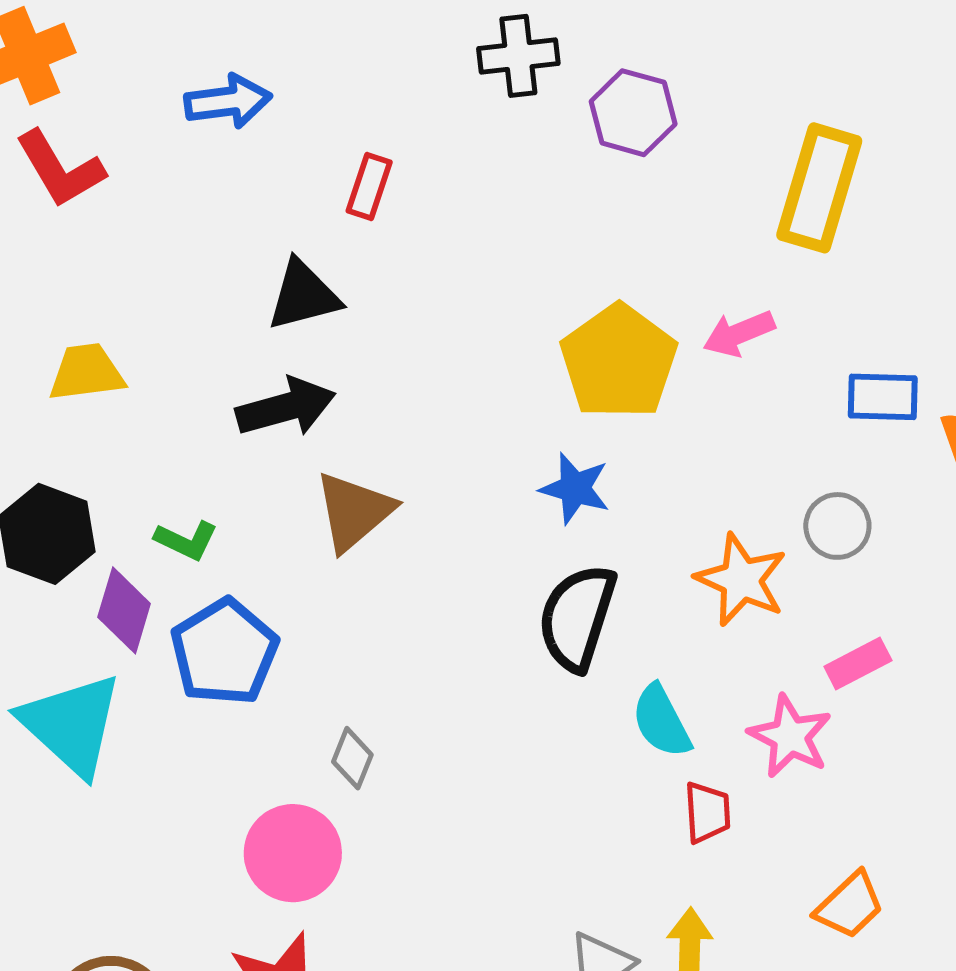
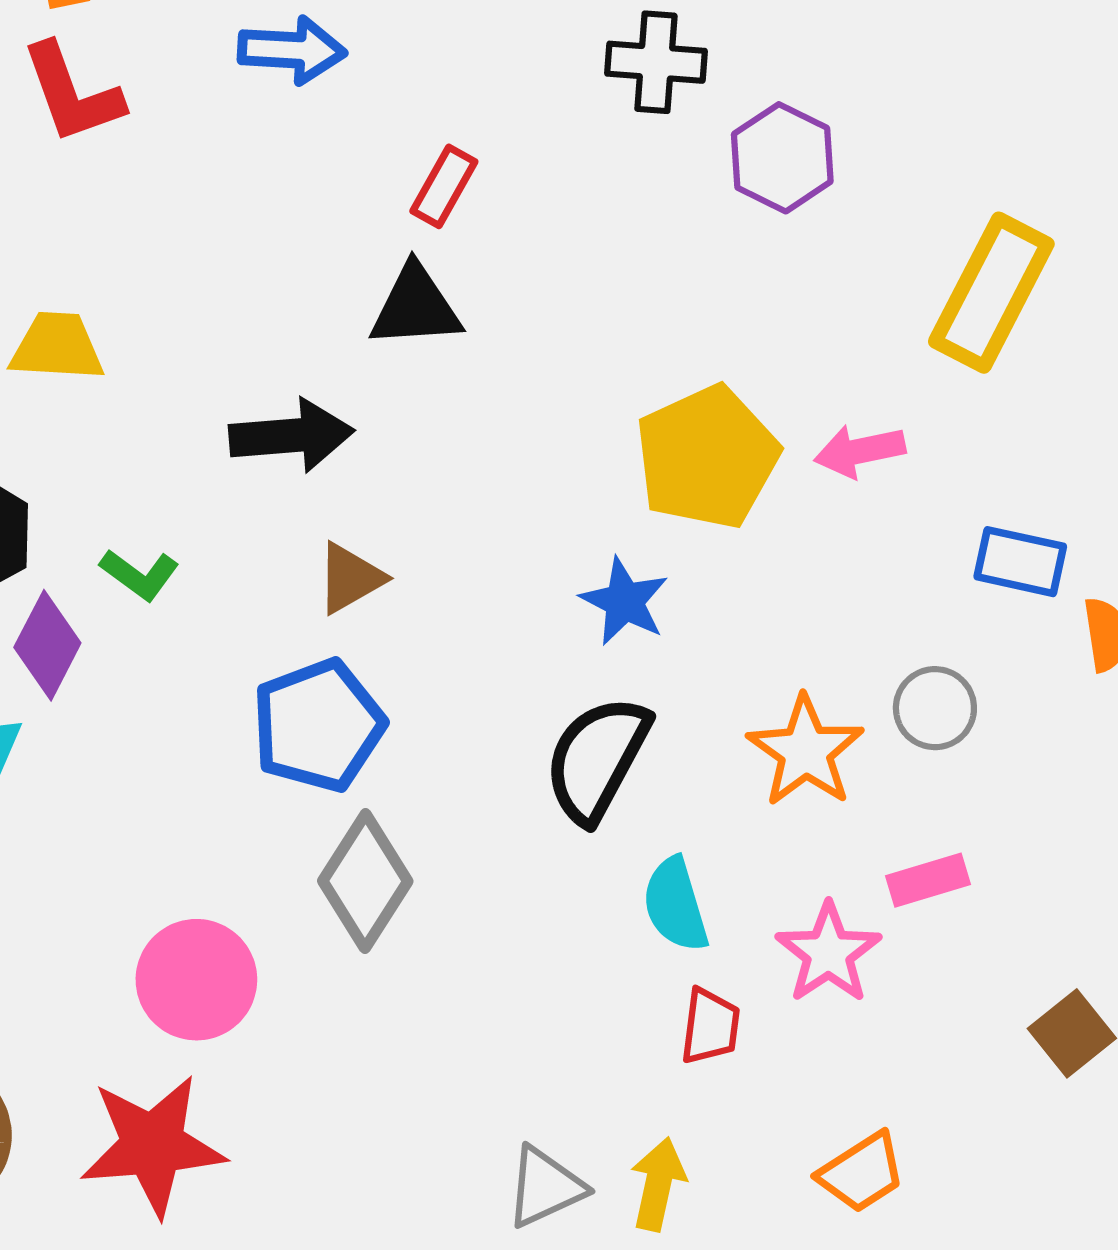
black triangle: (303, 295) -> (416, 307), moved
brown triangle: (354, 511) -> (350, 578), size x0.7
blue pentagon: (224, 652) -> (318, 725), moved
gray diamond: (352, 758) -> (365, 881), moved, size x1.8

